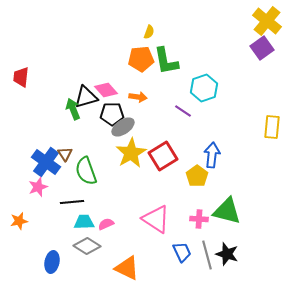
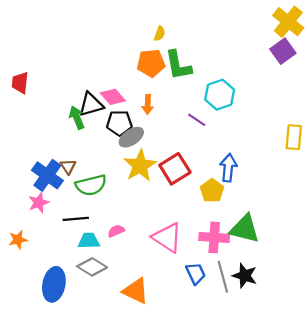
orange arrow: (138, 97) -> (148, 104), turned 84
green semicircle: (86, 171) -> (91, 185), turned -84
pink cross: (199, 219) -> (214, 237), size x1.5
pink semicircle: (106, 224) -> (116, 231), moved
blue ellipse: (52, 262) -> (54, 284), size x1.4

